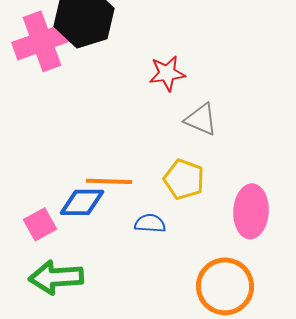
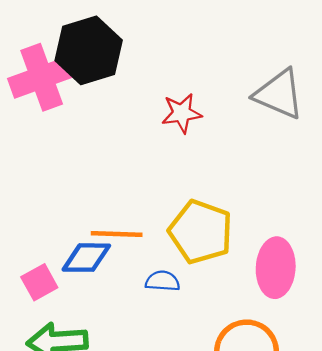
gray triangle: (201, 119) -> (279, 94), moved, size x1.4
yellow pentagon: (184, 179) -> (201, 232), size x1.4

